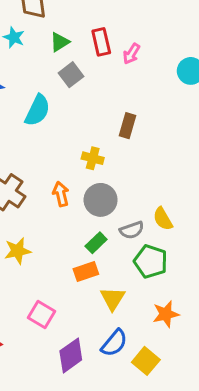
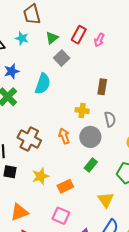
red rectangle: (101, 42) -> (79, 35), turned 48
gray semicircle: (132, 230) -> (110, 119), moved, turned -77
orange rectangle: (86, 272) -> (65, 186), moved

